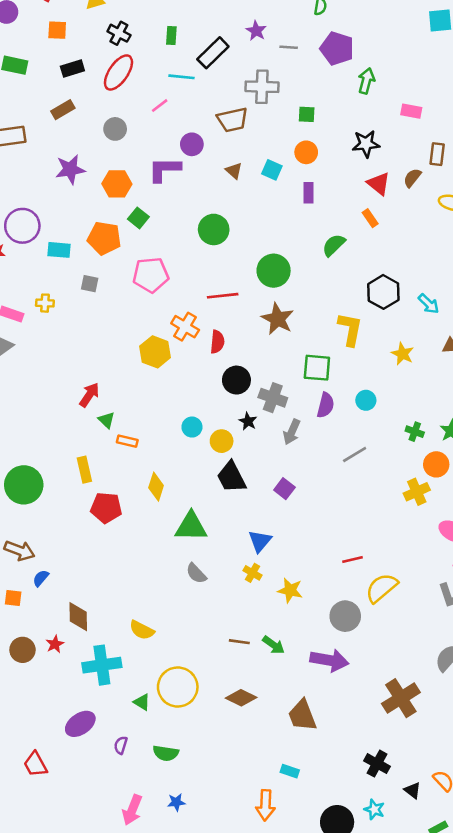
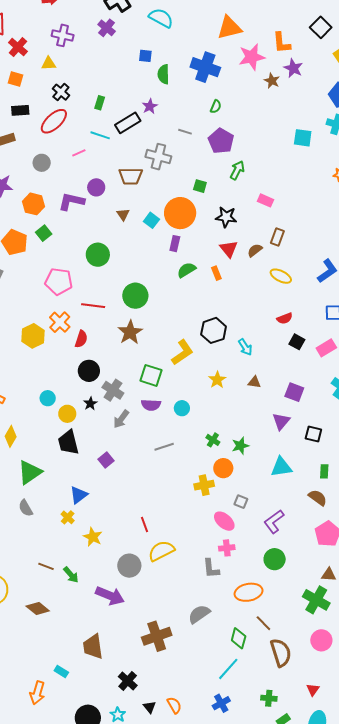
purple star: (256, 31) -> (150, 106), moved
green square: (307, 114) -> (200, 186), moved
orange circle: (306, 152) -> (180, 213), size x1.8
green semicircle: (334, 245) -> (186, 270), moved
pink pentagon: (151, 275) -> (59, 281), moved
yellow L-shape: (350, 329) -> (182, 352), turned 32
purple semicircle: (326, 405) -> (151, 405), turned 66
green triangle: (191, 527) -> (30, 472), turned -48
red line: (353, 559) -> (145, 525), turned 70
brown trapezoid: (302, 715) -> (93, 647), moved

